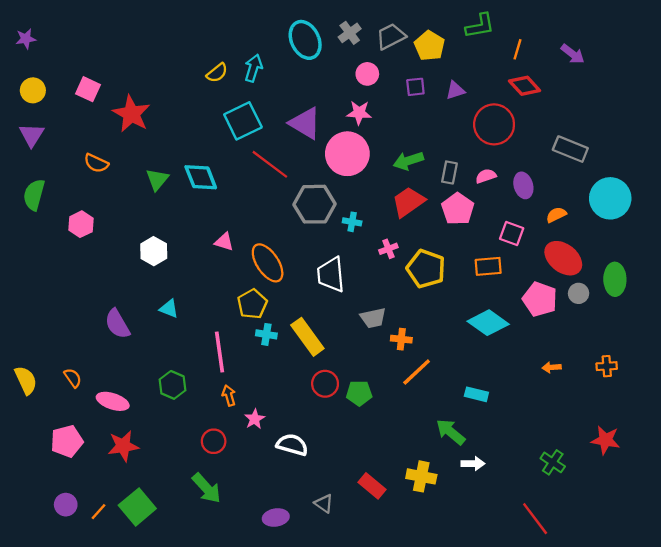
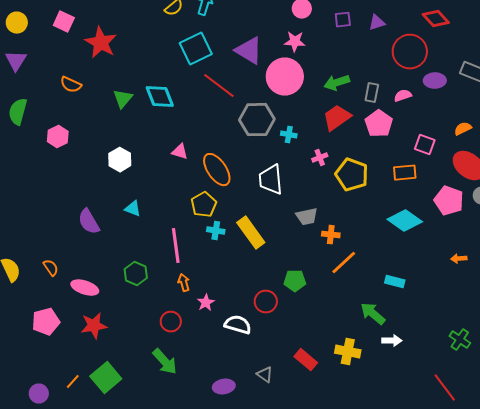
purple ellipse: (523, 185) -> (435, 81), moved, turned -75
red circle: (325, 384) -> (266, 302), moved
purple circle: (66, 505) -> (39, 394), moved

